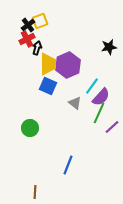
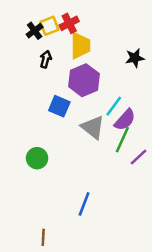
red cross: (27, 39) -> (69, 23), moved
yellow trapezoid: (48, 64) -> (80, 46), moved
gray triangle: (75, 103) -> (93, 127), size x1.5

